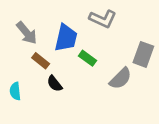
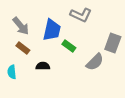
brown rectangle: (41, 61) -> (23, 48), moved
black semicircle: (55, 84) -> (43, 66), turned 128

